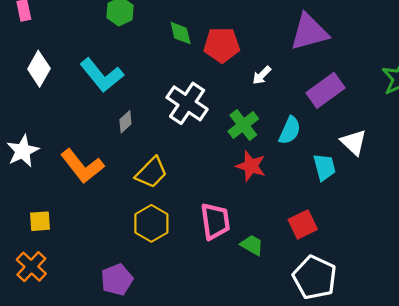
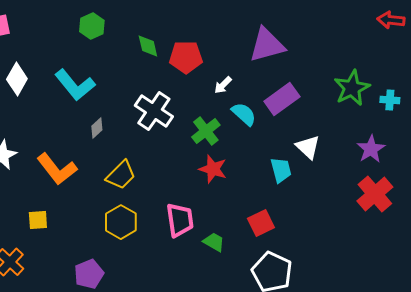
cyan semicircle: (290, 130) -> (244, 114), moved, turned -72
yellow square: (40, 221) -> (38, 220), moved

